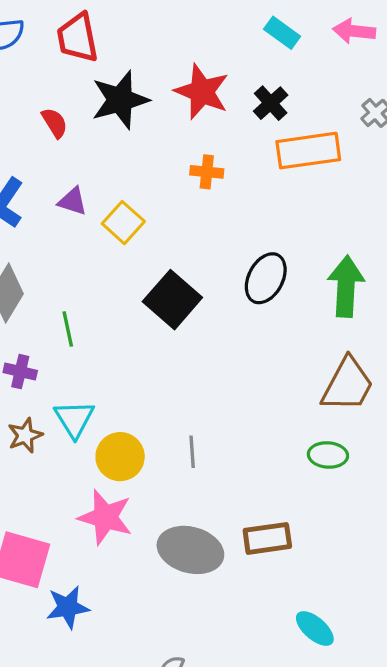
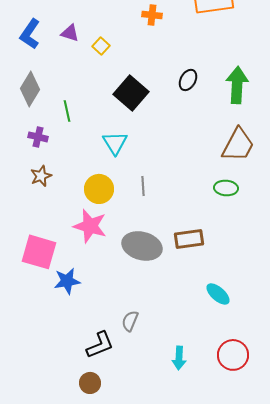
yellow square: (123, 223) -> (101, 46), size x0.7
black ellipse: (266, 278) -> (188, 80), size x0.7
cyan triangle: (74, 419) -> (115, 143), moved

